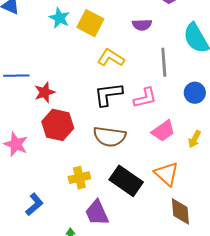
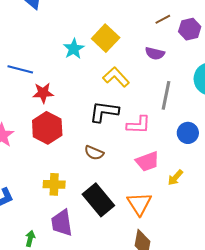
cyan star: (59, 18) -> (74, 49), moved
brown semicircle: (110, 137) -> (94, 153), size x0.6

